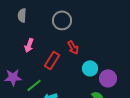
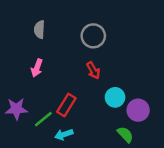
gray semicircle: (22, 15) -> (39, 29), moved
gray circle: (62, 20) -> (93, 36), moved
red rectangle: (52, 60) -> (66, 105), moved

